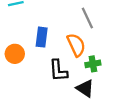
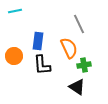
black L-shape: (58, 71) -> (42, 65), moved

